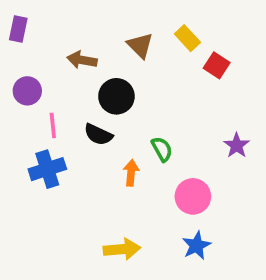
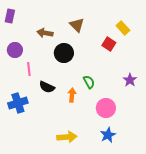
yellow rectangle: (187, 38) -> (123, 28), moved
red square: (217, 65) -> (109, 44), moved
black semicircle: (98, 135) -> (47, 87), moved
blue cross: (47, 169) -> (18, 103), moved

